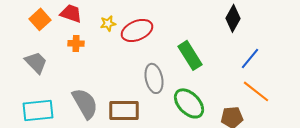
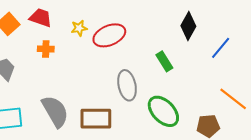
black diamond: (233, 18) -> (188, 26), moved
green rectangle: (190, 55) -> (164, 61), size x0.7
blue line: (250, 58) -> (221, 48), moved

